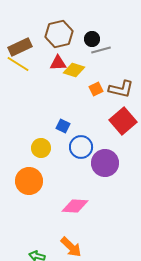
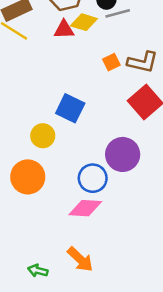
yellow diamond: (74, 70) -> (84, 22), moved
blue square: (63, 126) -> (70, 108), size x1.6
blue circle: (81, 147) -> (93, 178), moved

